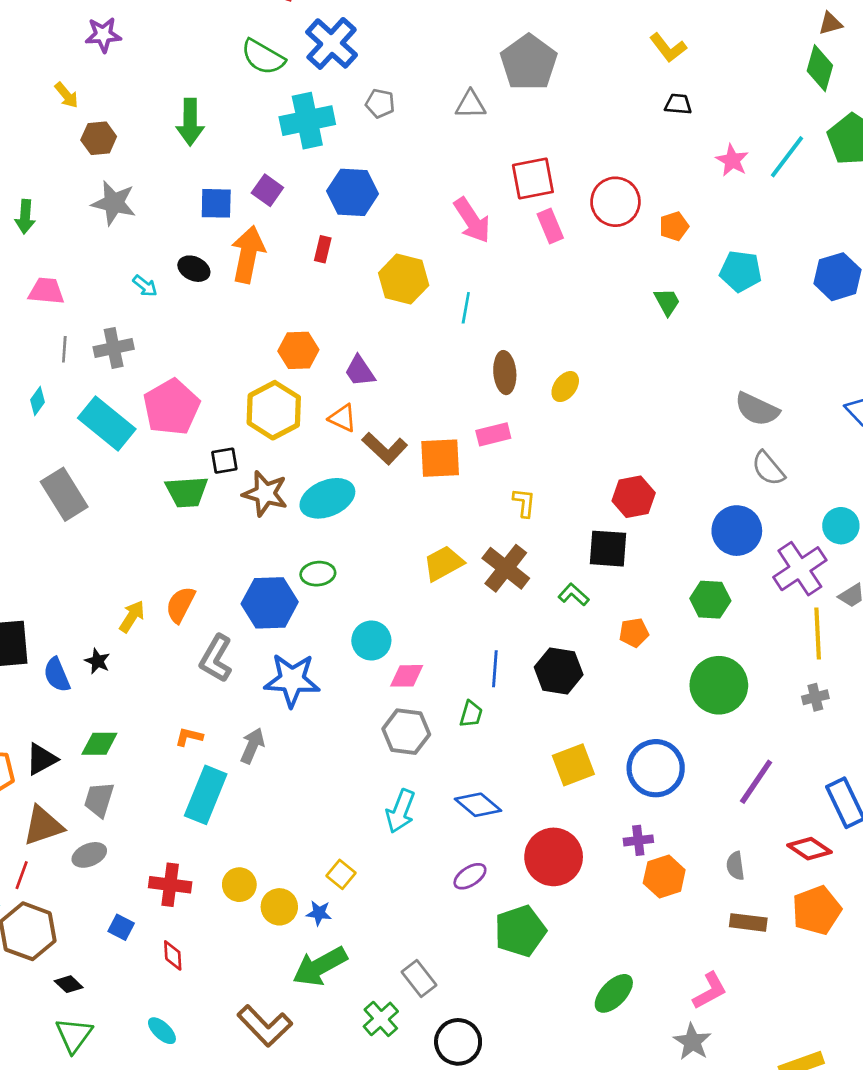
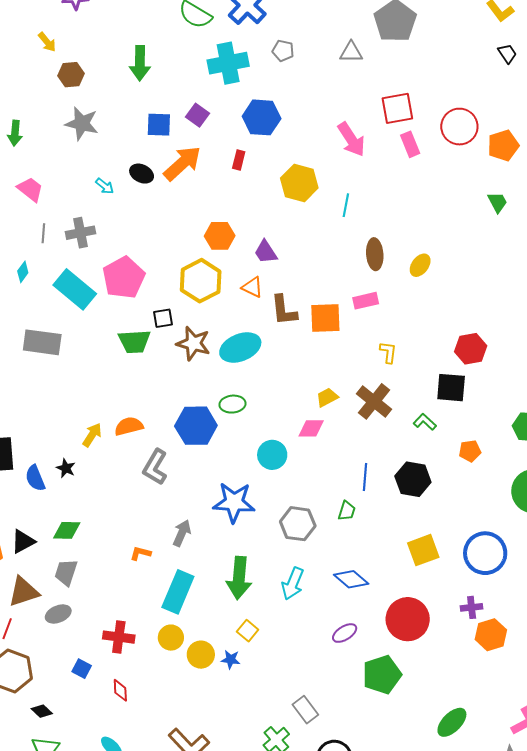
black trapezoid: (678, 104) -> (507, 54), turned 50
orange pentagon: (674, 226) -> (503, 145), size x1.4
orange arrow: (248, 254) -> (182, 163), turned 36
pink trapezoid: (46, 291) -> (30, 189), turned 32
brown L-shape: (385, 448) -> (284, 310), turned 40
gray rectangle: (64, 494) -> (42, 342), turned -51
yellow trapezoid: (444, 563) -> (327, 397), size x0.7
orange semicircle: (180, 605) -> (129, 426), turned 48
pink diamond: (407, 676) -> (311, 428), moved
blue star: (292, 680) -> (234, 502), moved
orange L-shape: (189, 737) -> (140, 553), moved
cyan rectangle: (206, 795) -> (178, 592), moved
green arrow: (320, 966) -> (239, 578), moved, turned -57

